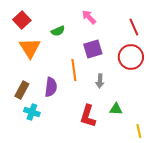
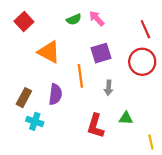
green semicircle: (58, 31) -> (74, 19), moved
orange triangle: (30, 48) -> (49, 52), moved, turned -30

